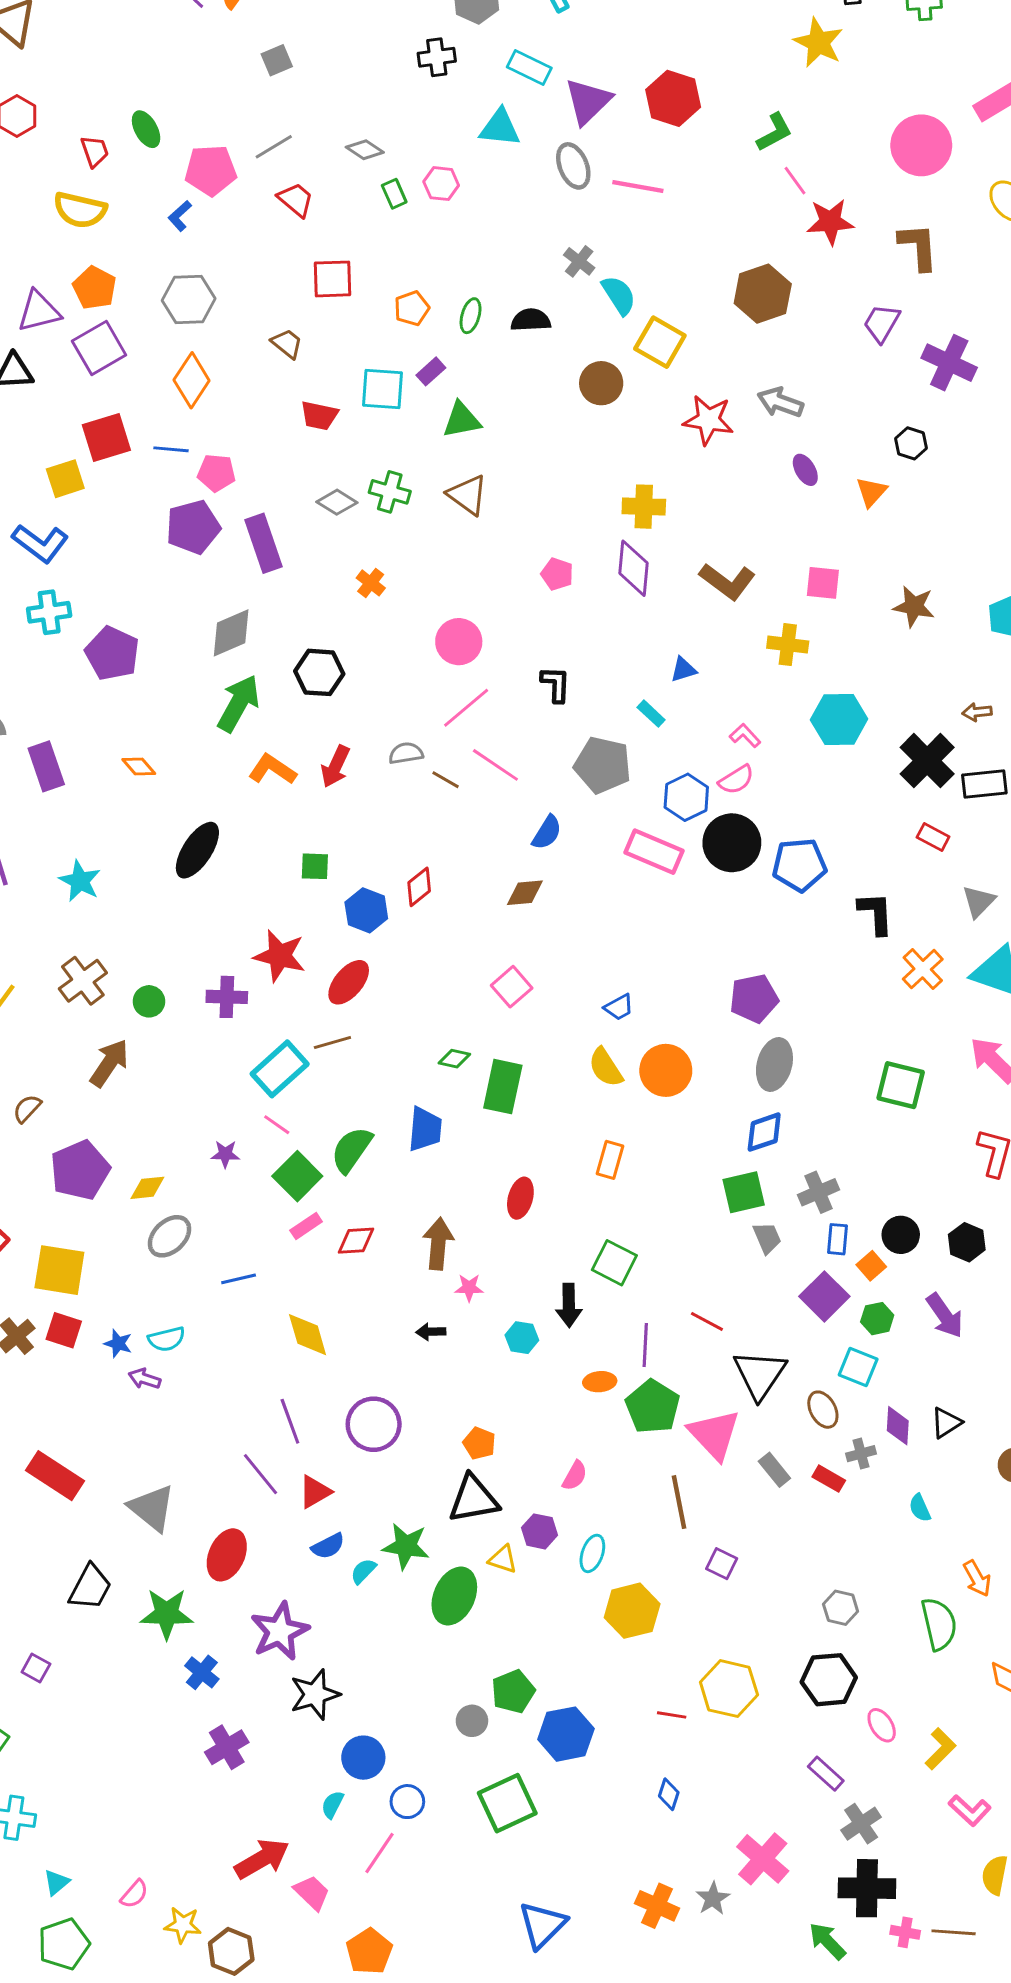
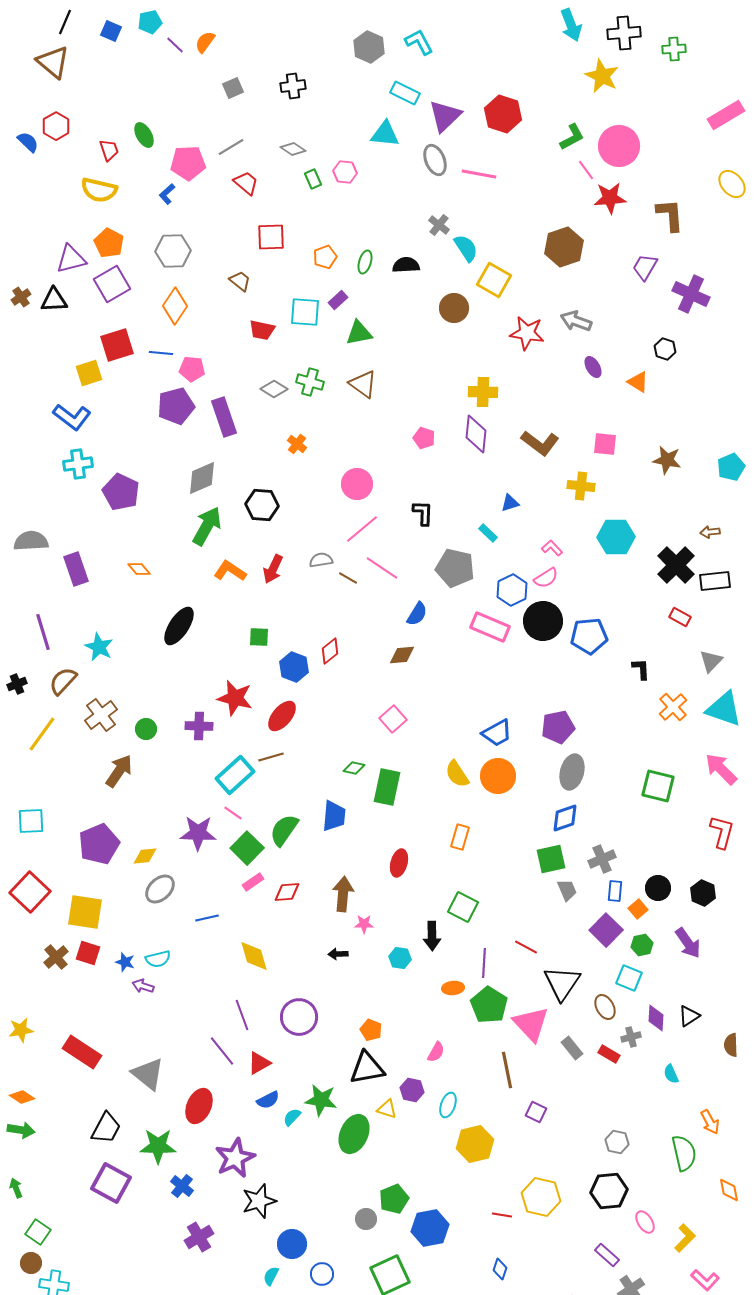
black cross: (437, 57) -> (293, 86), moved
pink circle: (921, 145) -> (619, 146), moved
orange triangle: (871, 492) -> (638, 382), turned -40
black L-shape: (876, 913) -> (641, 669), size x0.7
blue trapezoid: (619, 1007) -> (497, 733), moved, size x1.5
brown semicircle: (27, 1109) -> (63, 681), moved, size x1.4
purple star: (225, 1154) -> (198, 833), size x1.8
purple square: (36, 1668) -> (111, 1183), moved, size x2.0

